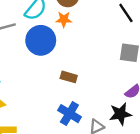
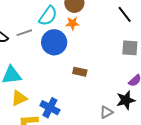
blue cross: (69, 114) -> (50, 108), moved

